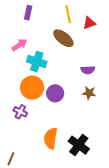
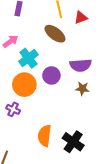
cyan cross: (37, 62) -> (28, 58), turned 36
purple semicircle: (88, 70) -> (81, 65), size x1.5
purple circle: (55, 93) -> (51, 75), moved

